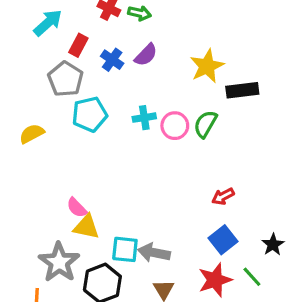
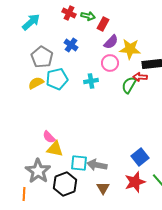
red rectangle: (78, 45) -> (103, 24), moved
purple semicircle: (146, 55) -> (111, 42), moved
yellow star: (207, 66) -> (130, 49), turned 30
pink circle: (175, 126) -> (110, 63), moved
yellow semicircle: (32, 134) -> (36, 83), moved
red arrow: (223, 196) -> (140, 77), moved, turned 32

